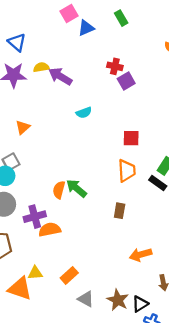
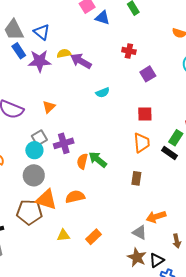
blue triangle: (86, 28) -> (103, 18), turned 42
purple square: (126, 81) -> (148, 74), moved
purple cross: (35, 217) -> (64, 143), moved
orange triangle: (20, 289) -> (46, 199), moved
gray triangle: (86, 299) -> (140, 232), moved

